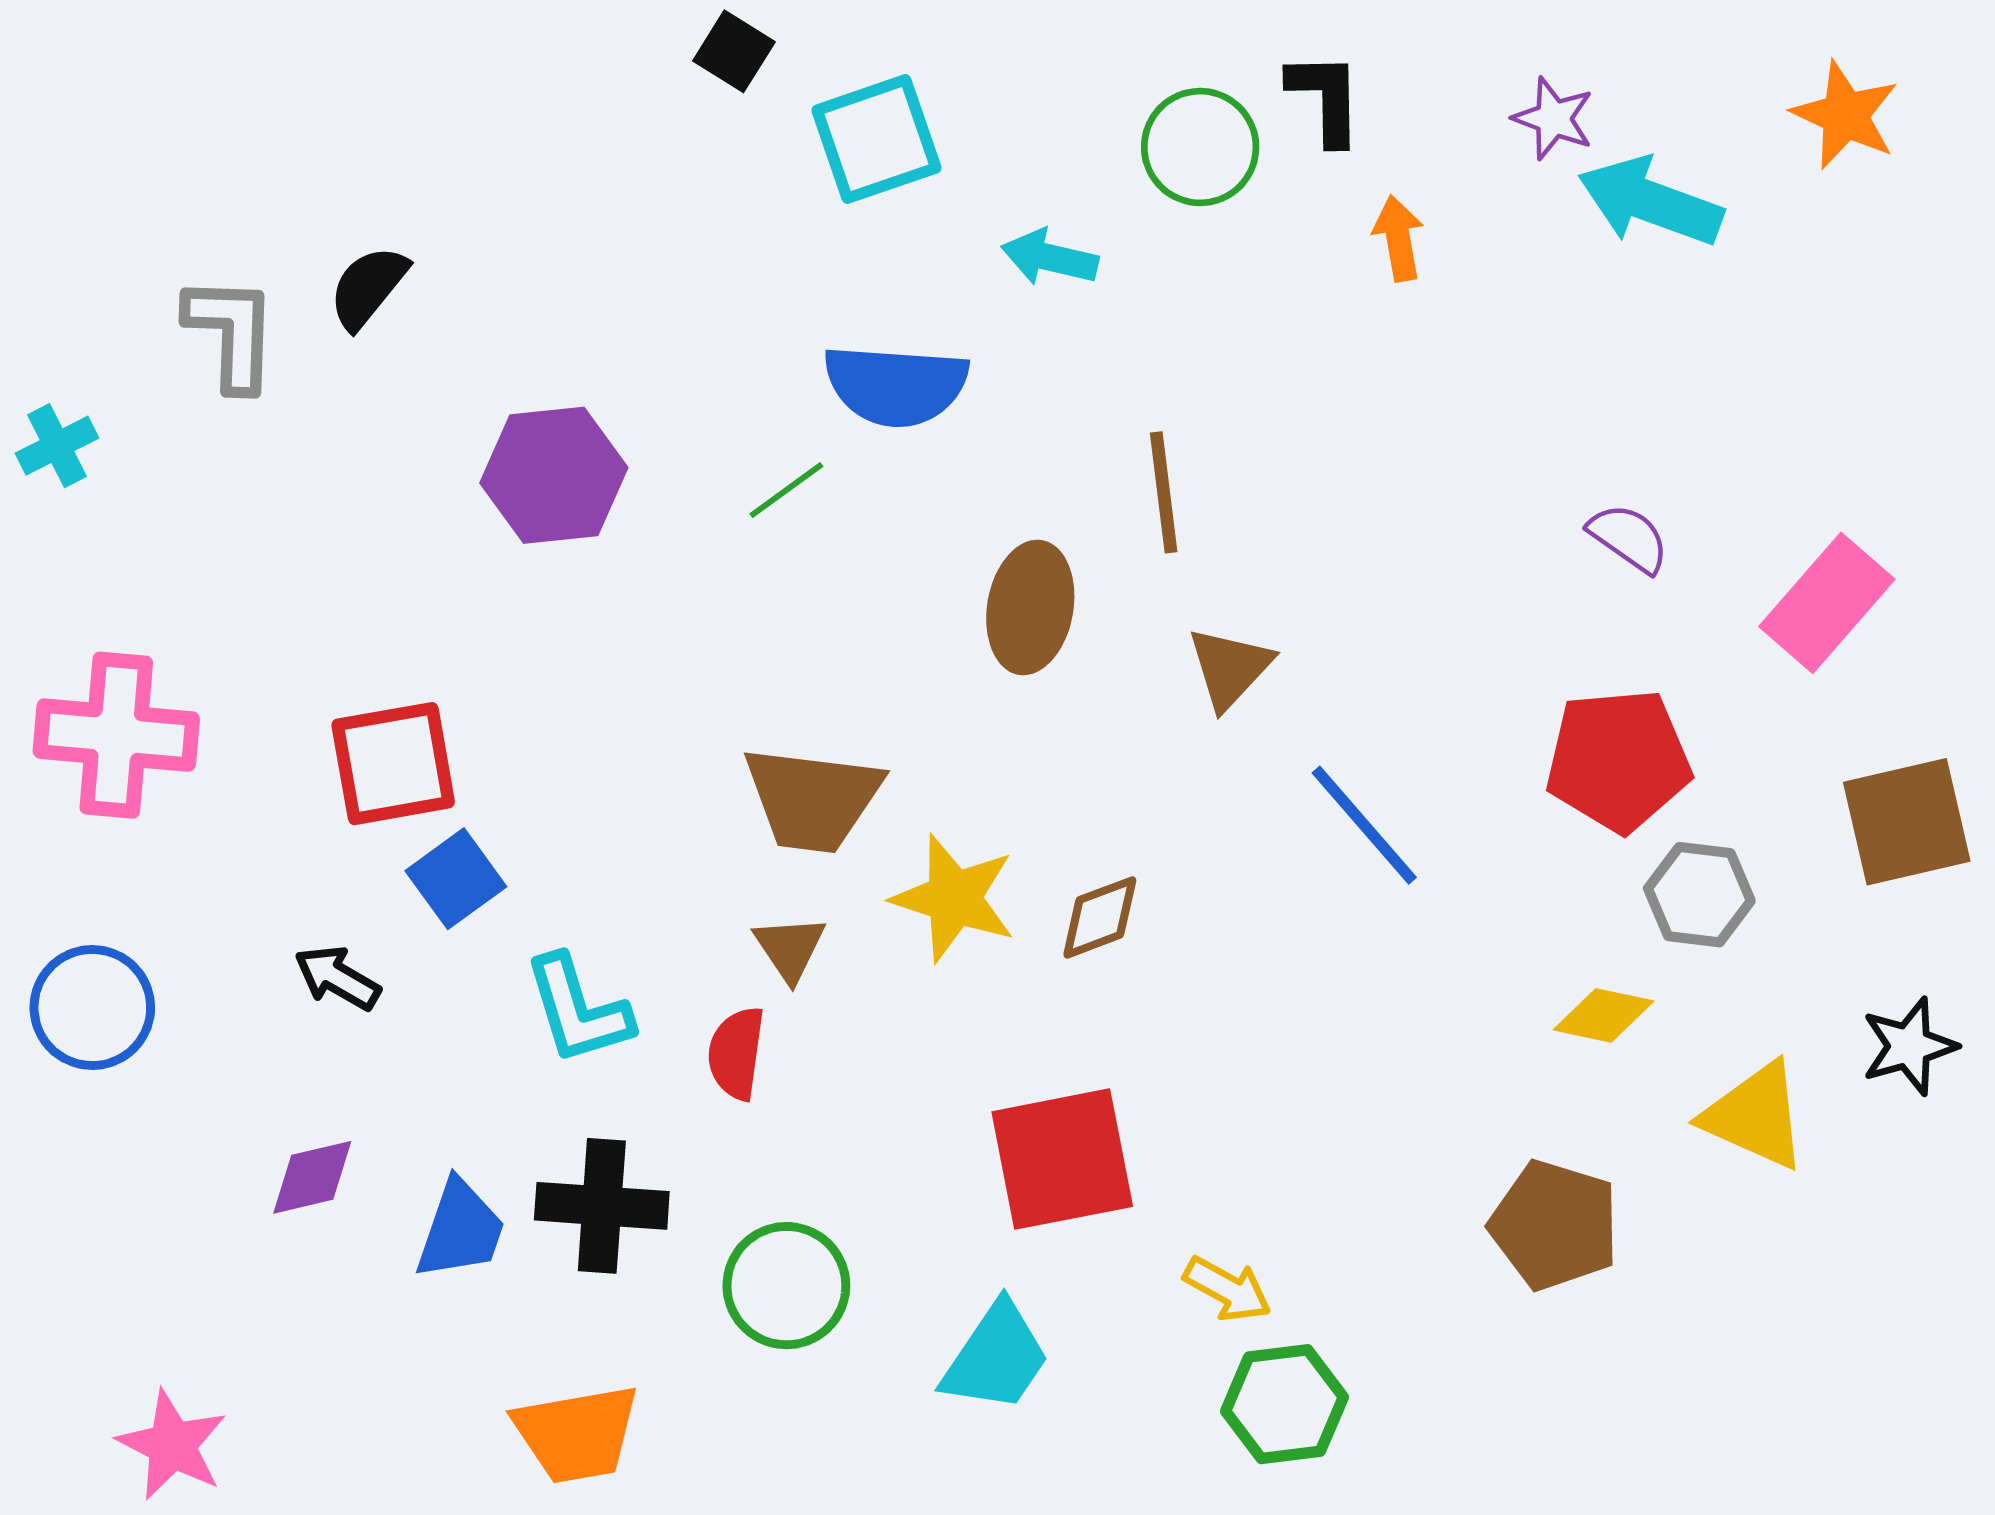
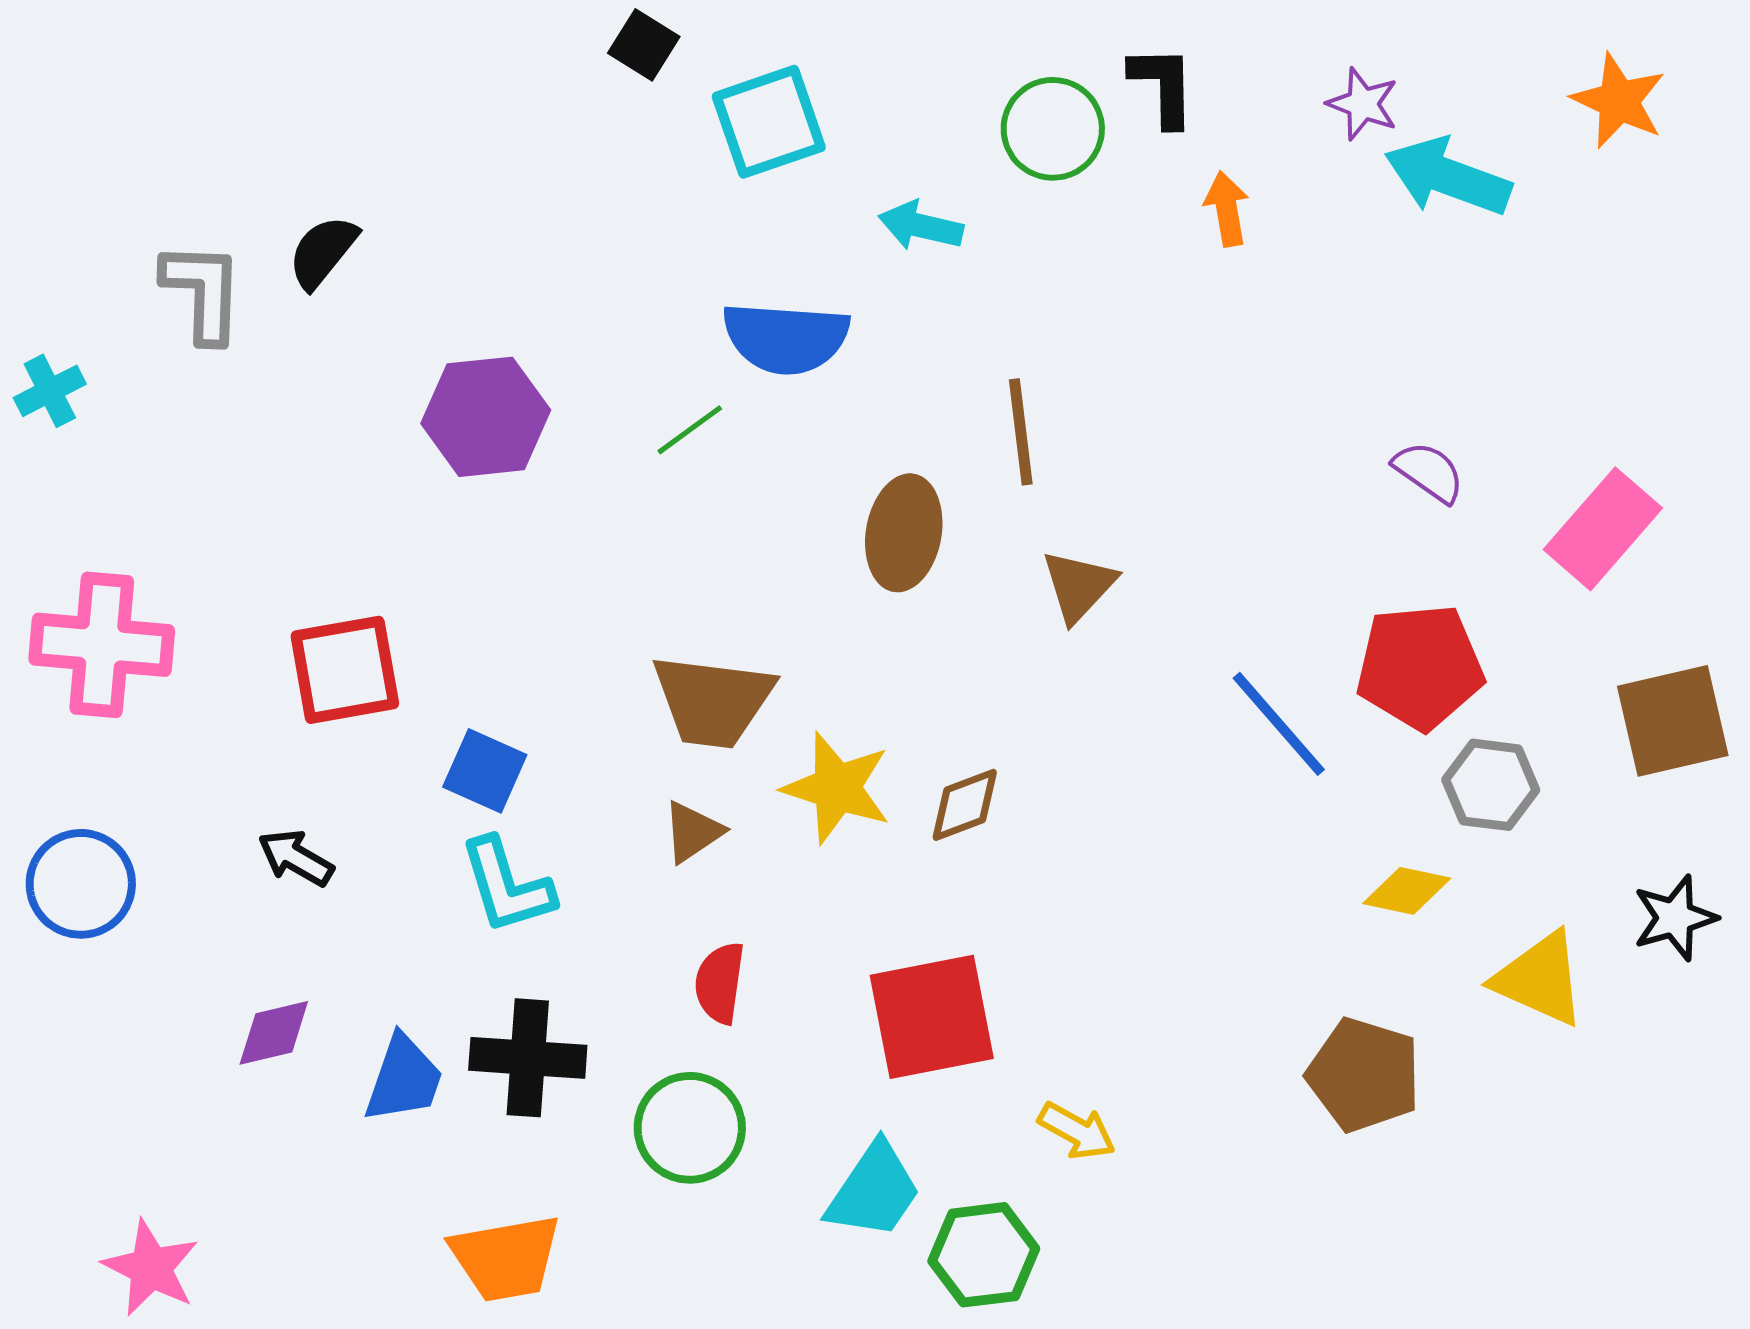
blue line: (1364, 825) -> (1279, 724), moved
blue square: (456, 879) -> (485, 771), moved, turned -30
brown triangle: (790, 948) -> (693, 832), turned 30
red semicircle: (736, 1053) -> (720, 983), moved
green hexagon: (1284, 1404) -> (984, 1255), moved

